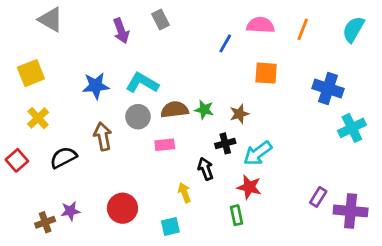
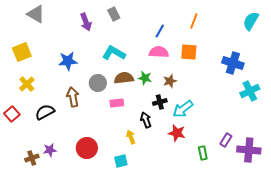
pink semicircle: (260, 25) -> (159, 52), moved
orange line: (303, 29) -> (194, 21), moved
cyan L-shape: (142, 83) -> (114, 53), moved
green rectangle: (237, 215) -> (203, 153), moved

